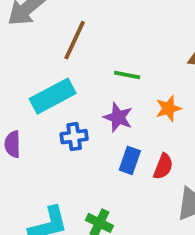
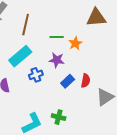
orange star: (168, 108) -> (75, 43), moved
blue rectangle: (130, 160) -> (68, 81), turned 40

